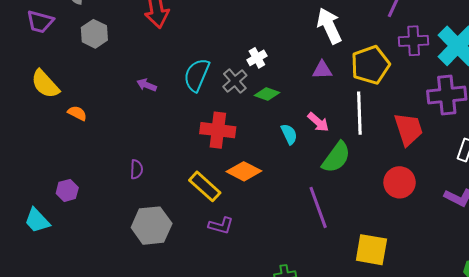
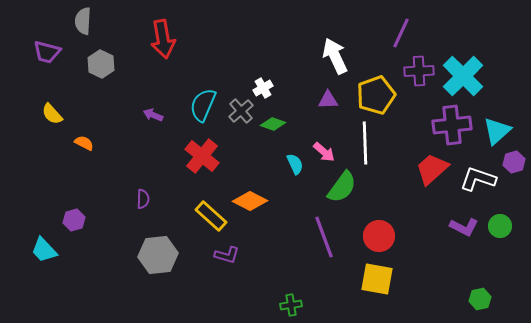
yellow semicircle: (45, 84) -> (52, 114), size x0.7
red trapezoid: (409, 129) -> (432, 169), moved, turned -114
red cross: (218, 130) -> (202, 156), moved, turned 32
red circle: (400, 182) -> (379, 236), moved

